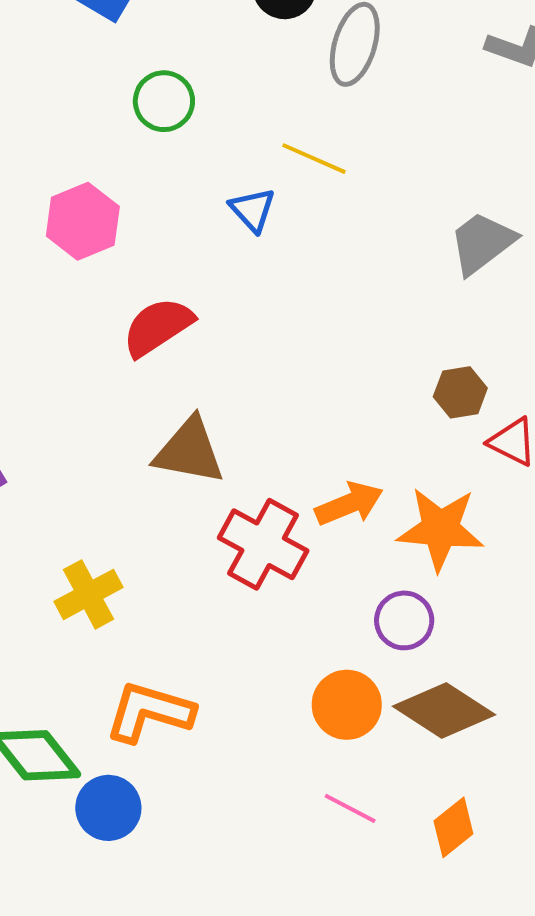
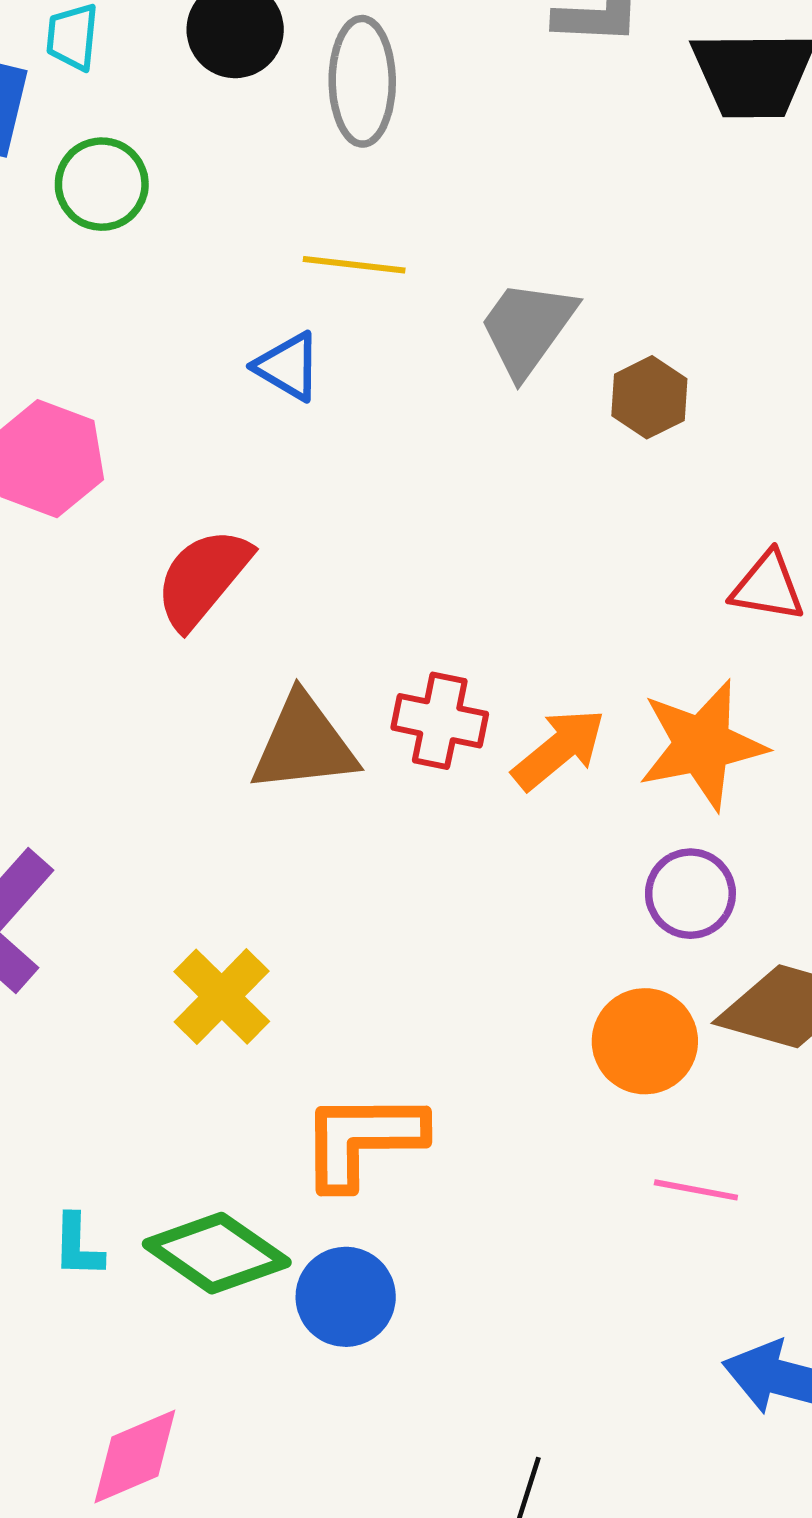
green circle: (164, 101) -> (102, 184), moved
gray trapezoid: (482, 243) -> (527, 328), moved
brown hexagon: (460, 392) -> (649, 397), moved
red cross: (263, 544) -> (440, 721), moved, size x0.7

